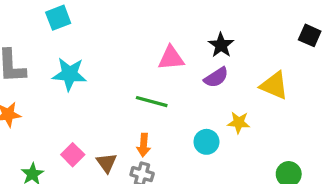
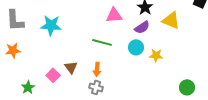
yellow triangle: (274, 85) -> (171, 20), moved
cyan circle: (206, 142) -> (136, 47), moved
brown triangle: (107, 163) -> (71, 67), moved

